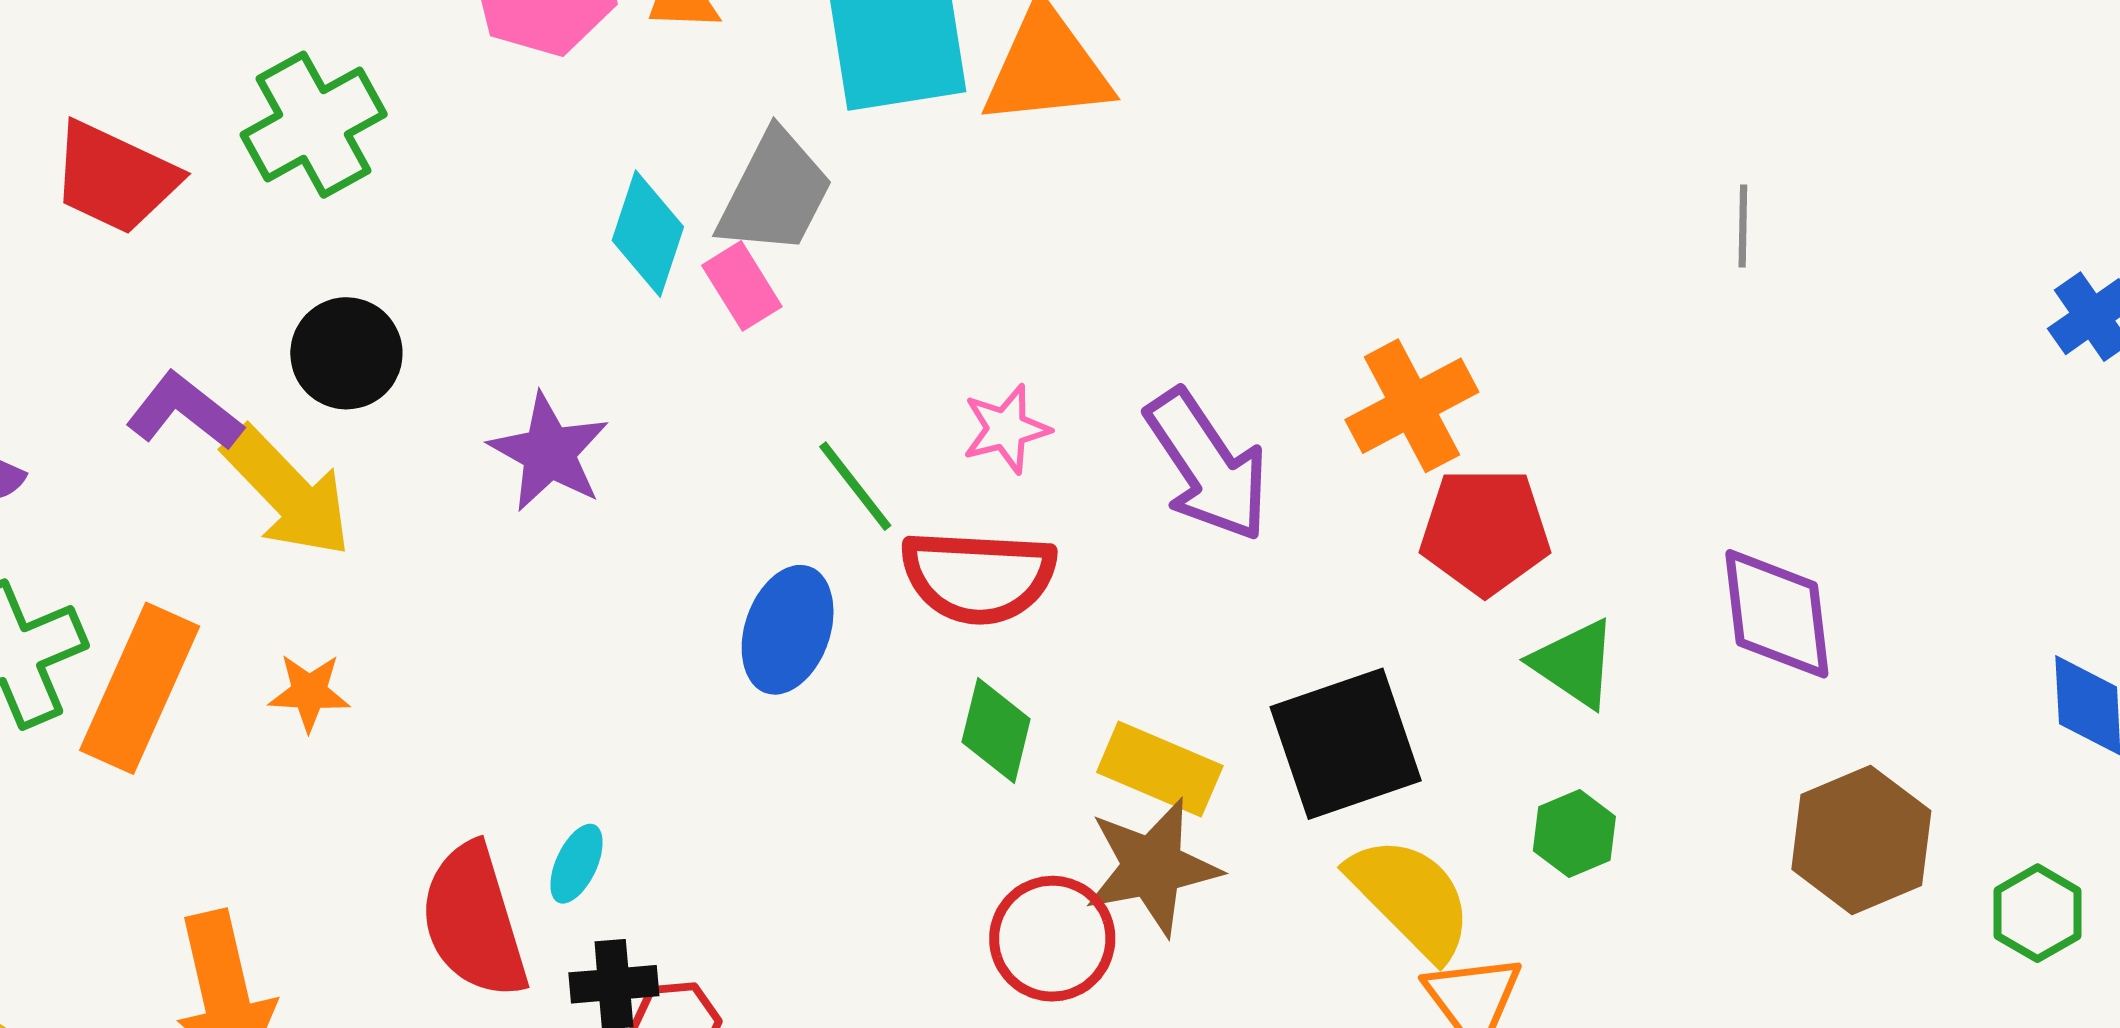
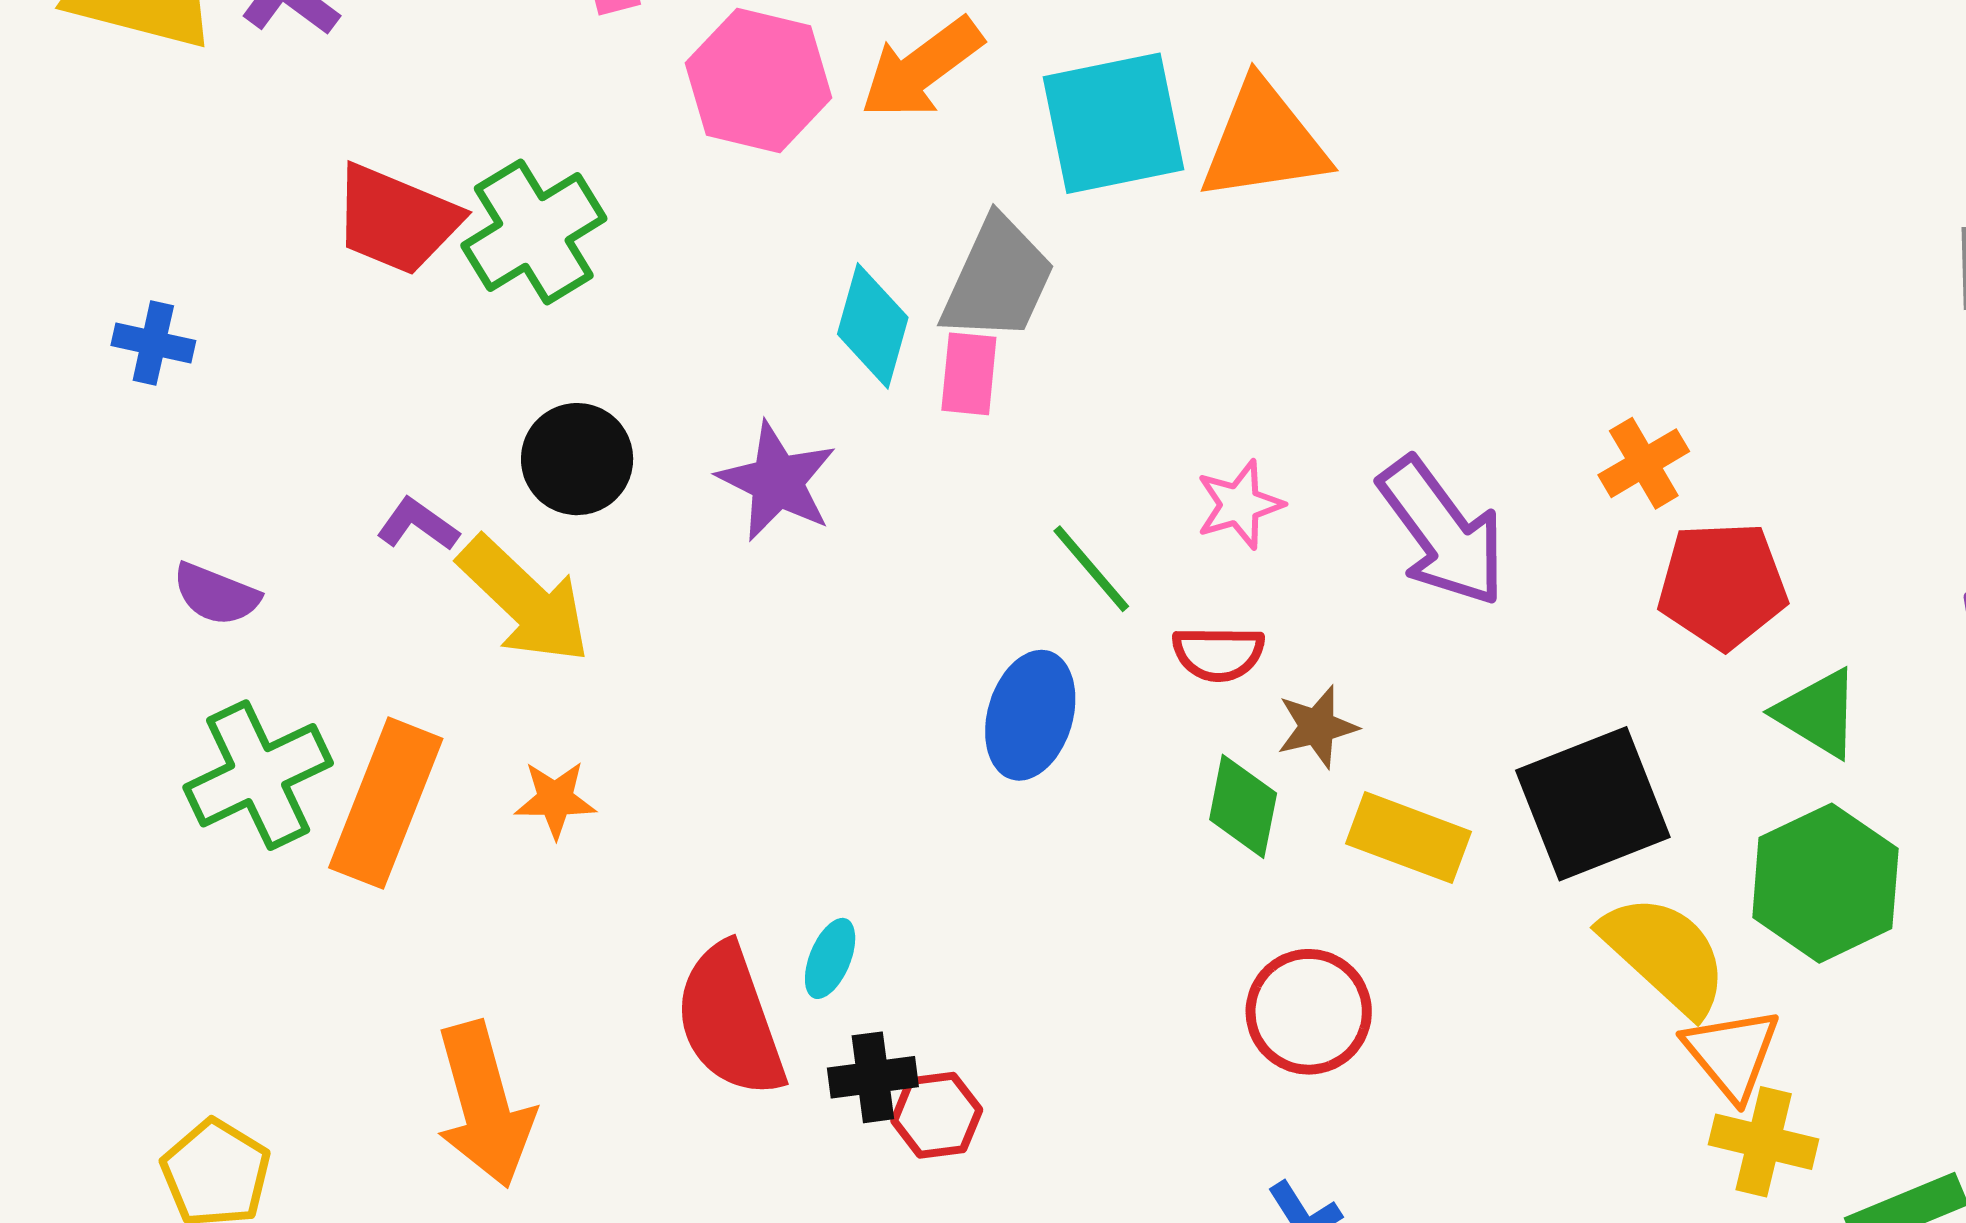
red trapezoid: (115, 178) -> (396, 220), moved
pink rectangle: (742, 286) -> (969, 374), turned 40
orange cross: (1412, 406) -> (1644, 463), size x0.7
purple L-shape: (184, 411) -> (418, 524), size x0.7
purple star: (549, 452) -> (777, 481), moved
red semicircle: (978, 577) -> (1218, 654), size x0.6
green hexagon: (1574, 834) -> (1825, 883), size x1.8
brown star: (1152, 867) -> (1317, 727), moved, size x0.6

